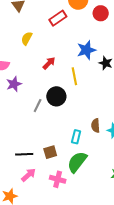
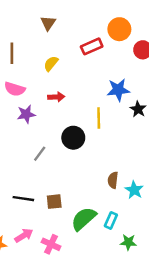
red arrow: (49, 63) -> (56, 97), moved, turned 32
gray line: (38, 106) -> (40, 154), moved
cyan rectangle: (76, 137) -> (111, 220), moved
pink arrow: (29, 175) -> (24, 235), moved
pink cross: (58, 179) -> (51, 244), moved

